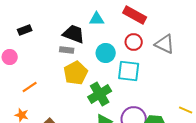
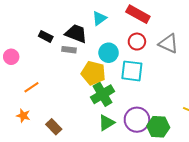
cyan triangle: (97, 19) -> (99, 18), turned -35
black rectangle: (25, 30) -> (46, 36), moved, turned 48
yellow pentagon: (76, 73) -> (93, 73), moved, turned -30

